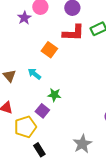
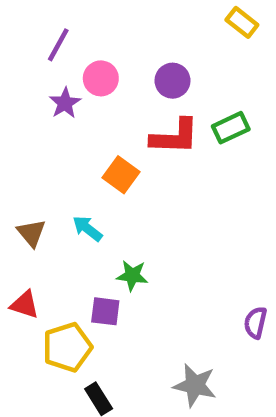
purple square: (42, 111) -> (105, 311), turned -32
gray star: (82, 144) -> (195, 385), turned -30

